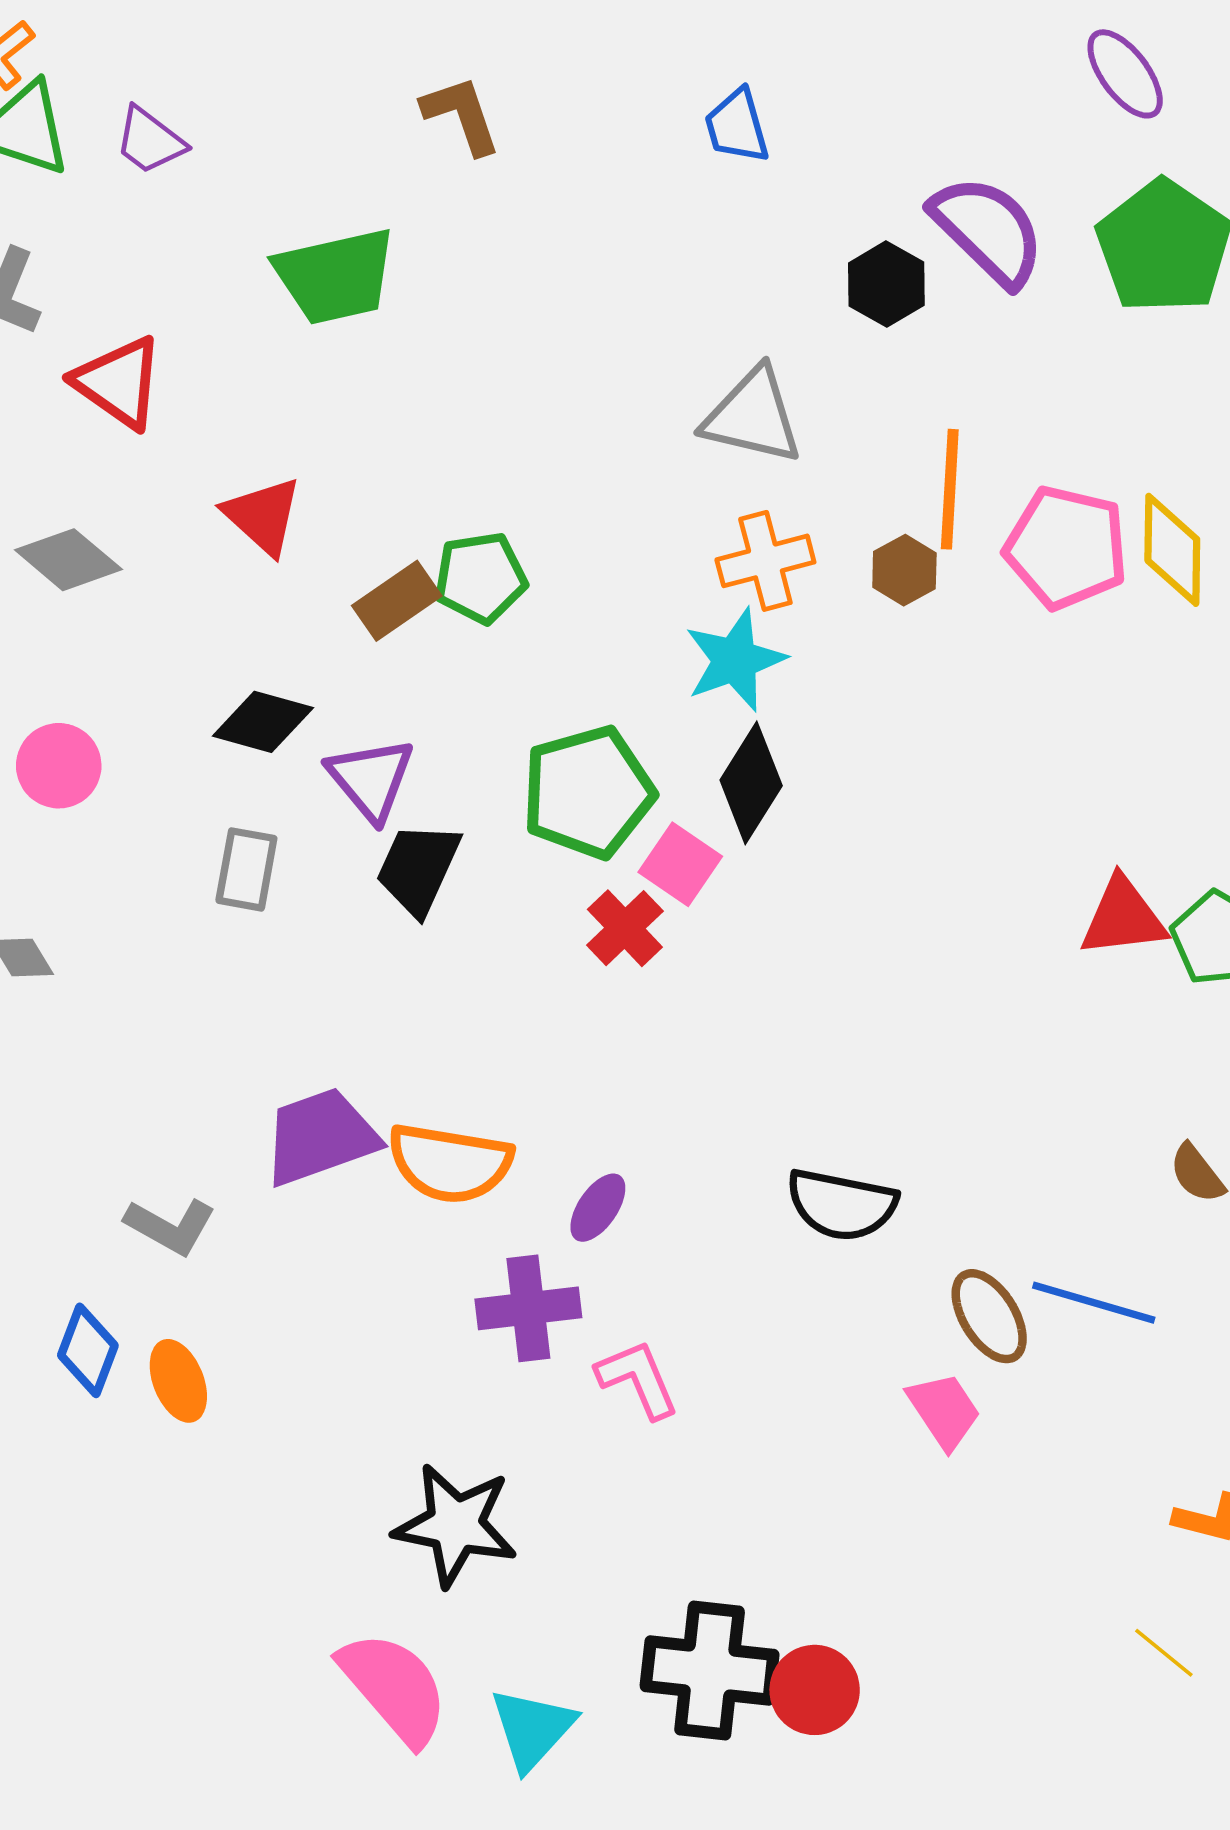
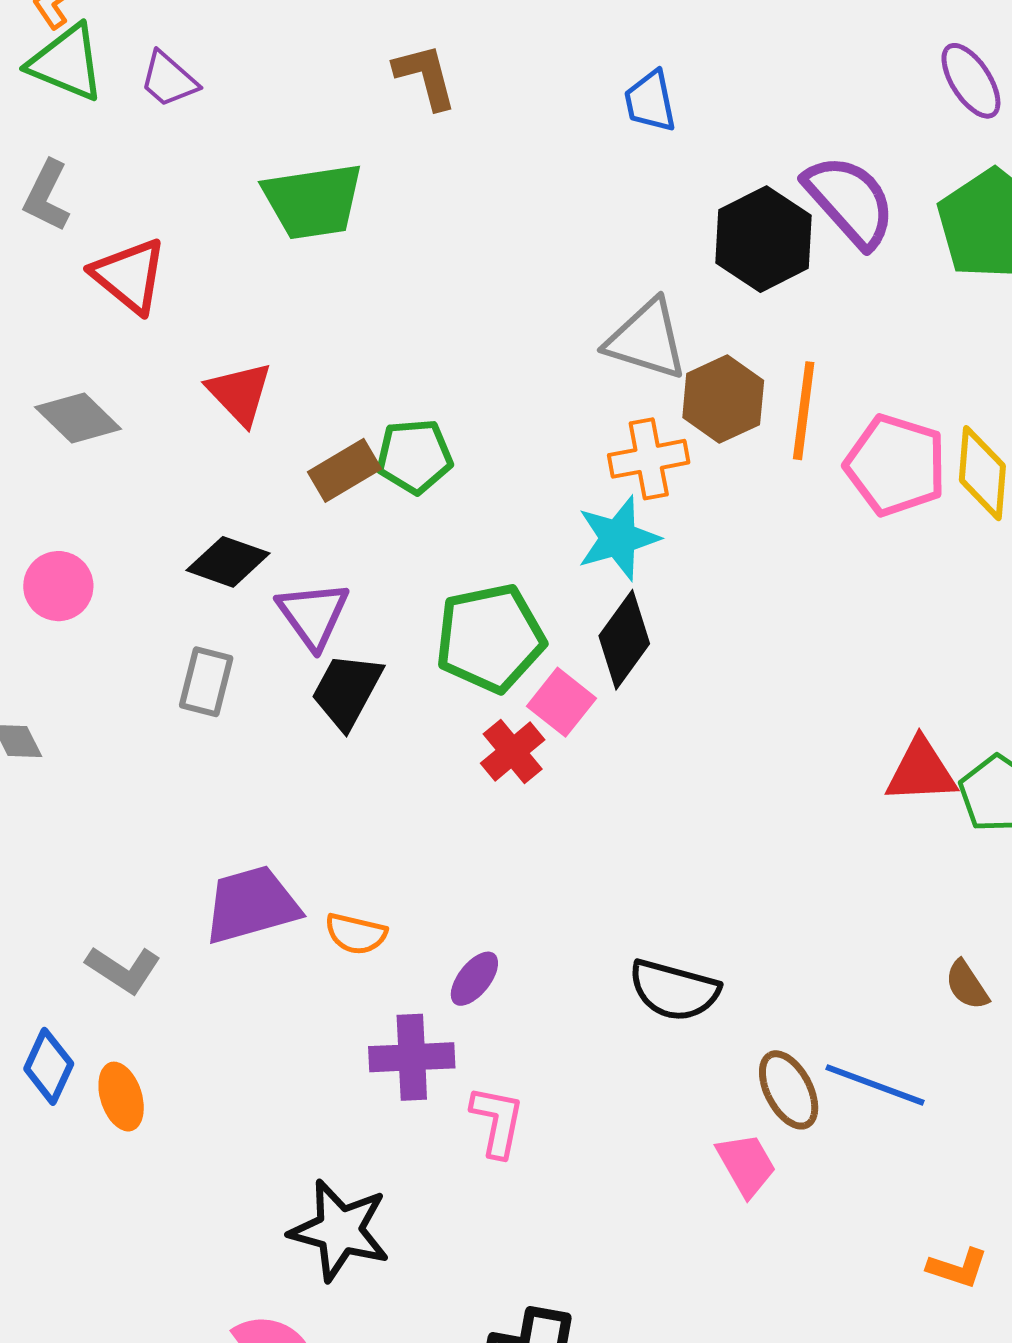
black hexagon: (886, 284) -> (763, 239), size x1.5
brown hexagon: (904, 570) -> (723, 399), moved, size x1.5
orange semicircle: (450, 1163) -> (356, 934), size x0.6
pink L-shape: (638, 1379) -> (497, 1121), turned 30

